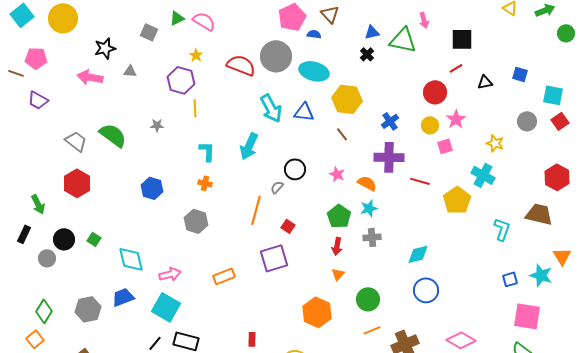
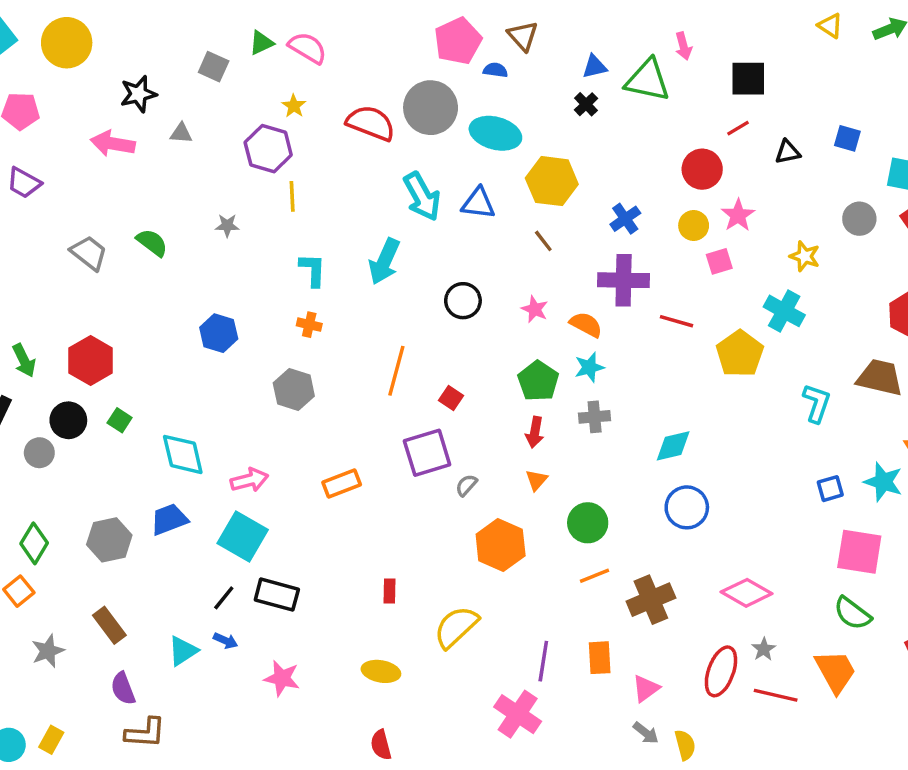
green semicircle: (113, 135) -> (152, 243), size x0.7
red hexagon: (77, 183) -> (91, 360), moved
gray semicircle: (277, 187) -> (466, 485), moved

